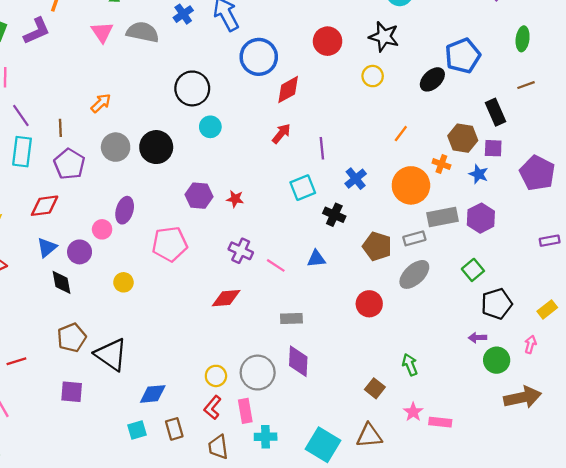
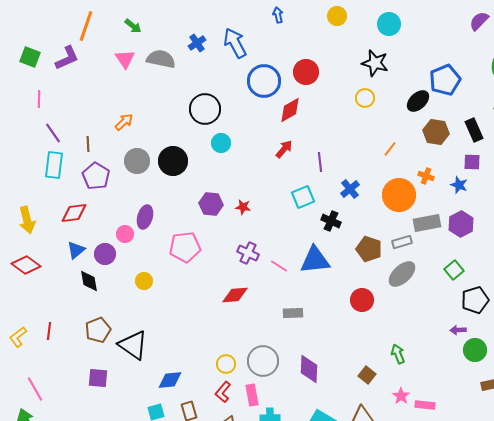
red circle: (328, 41) -> (306, 72), moved
brown hexagon: (463, 138) -> (436, 132), moved
blue triangle: (316, 259) -> (315, 260), size x1.8
red line: (16, 361) -> (49, 331), moved, turned -66
purple diamond: (298, 361) -> (309, 369), moved

